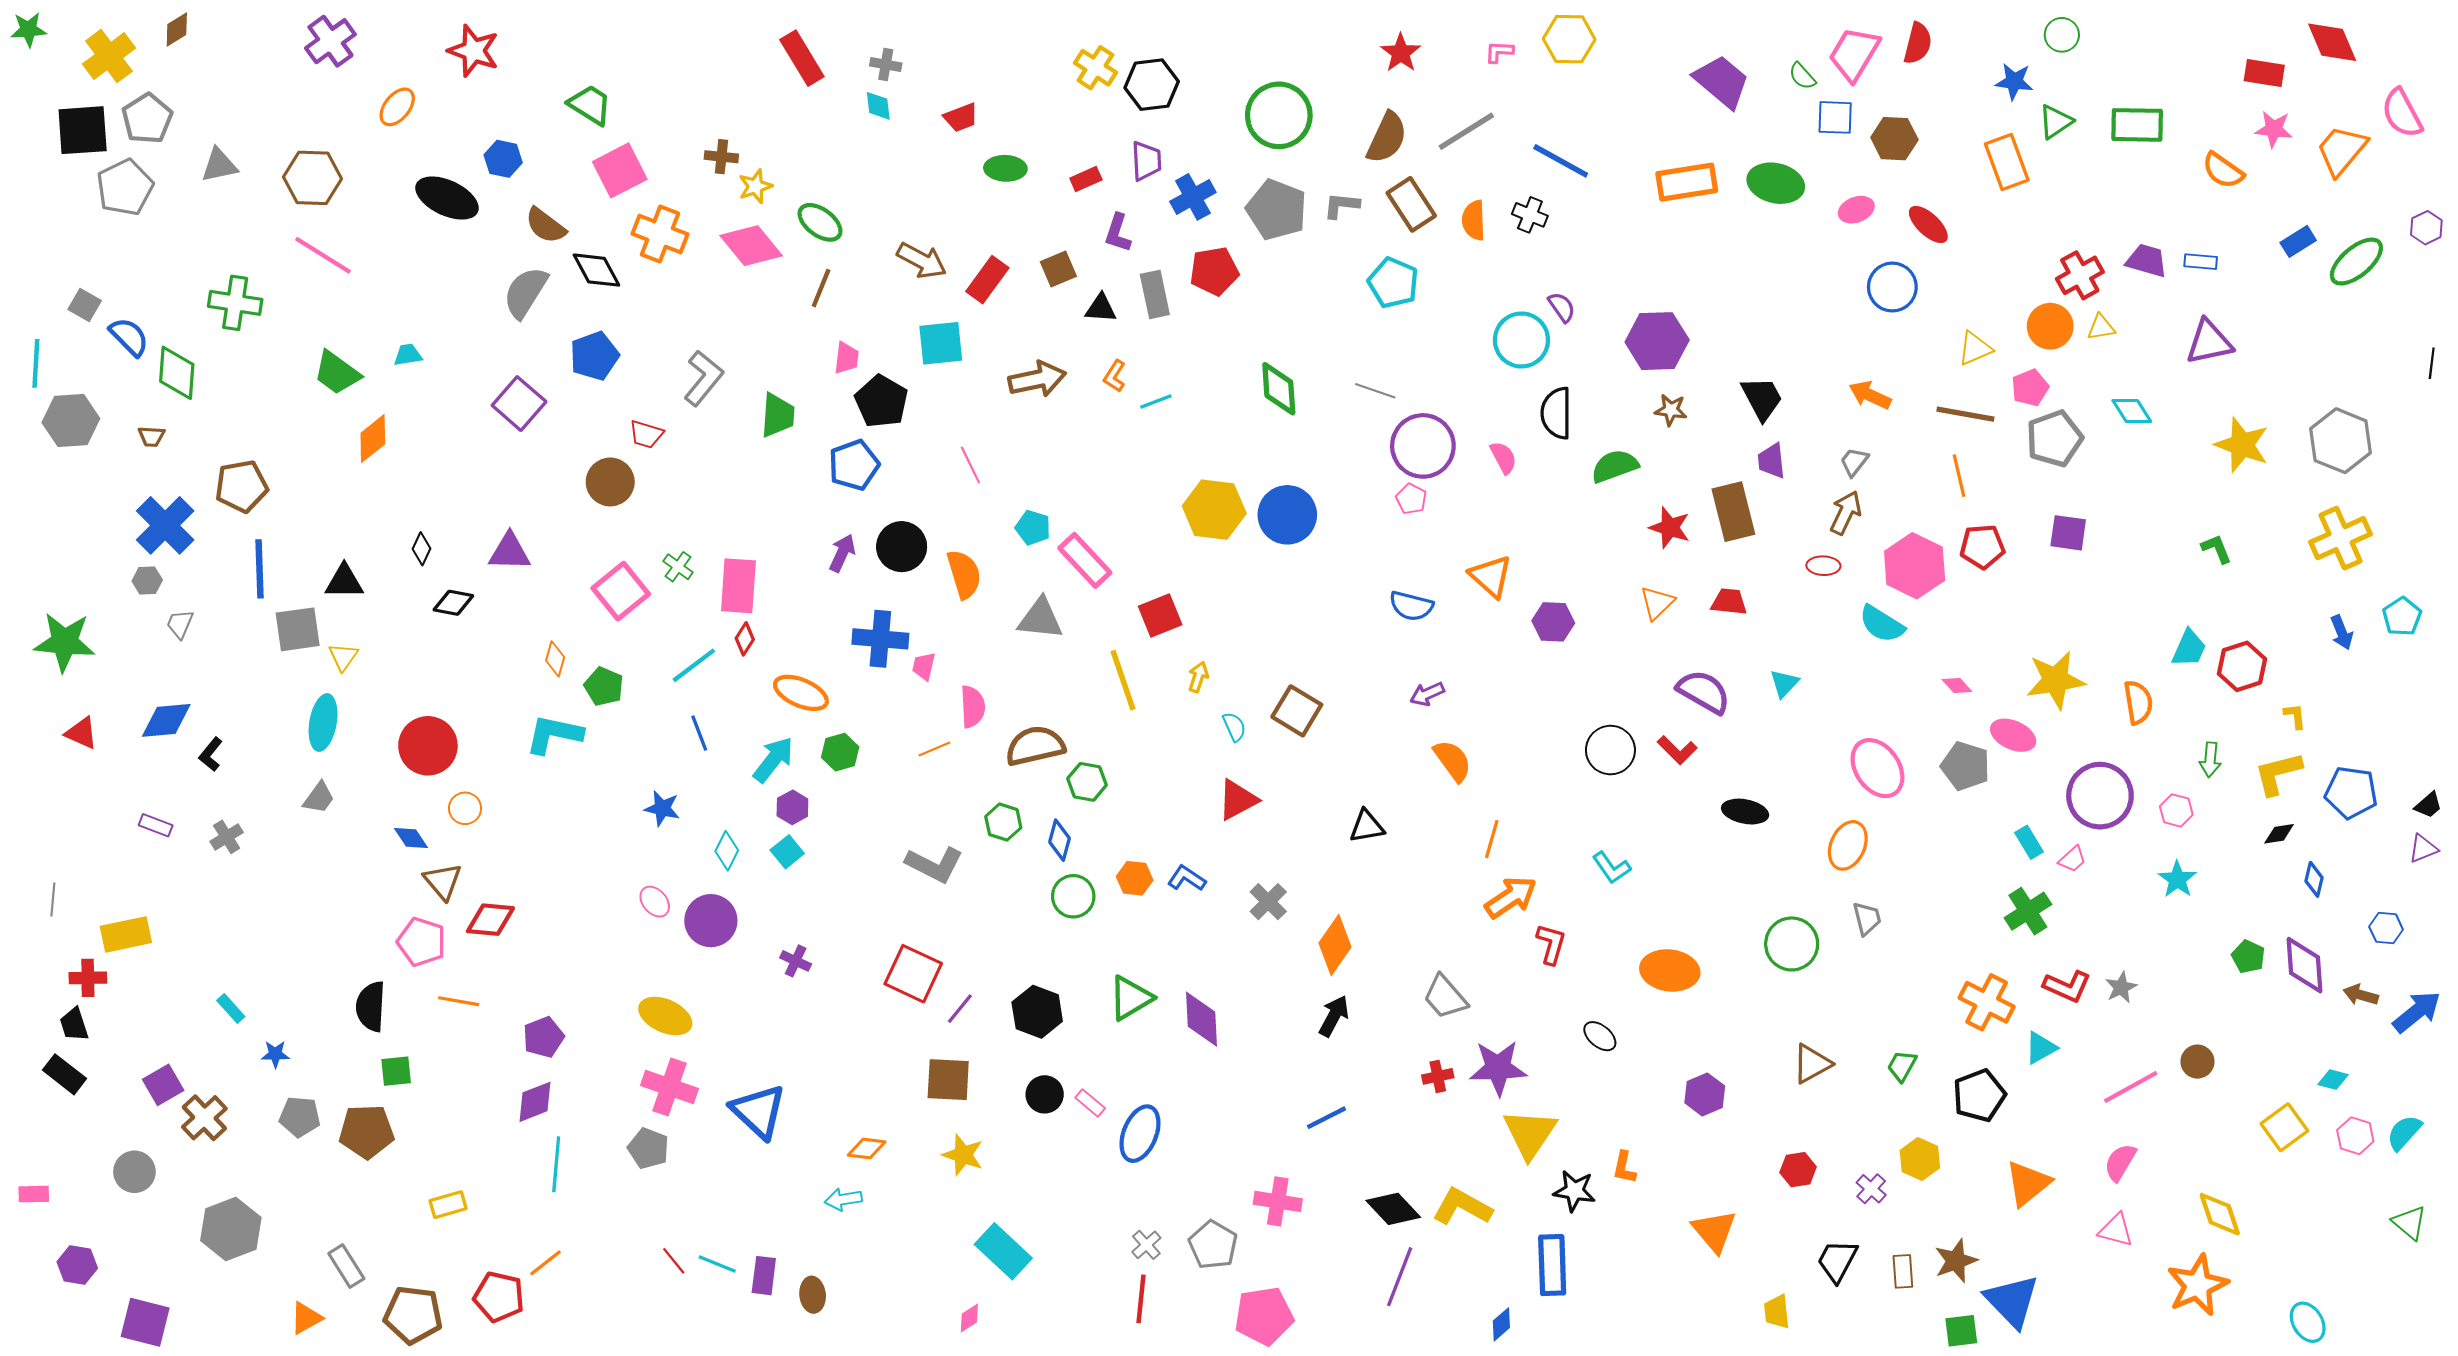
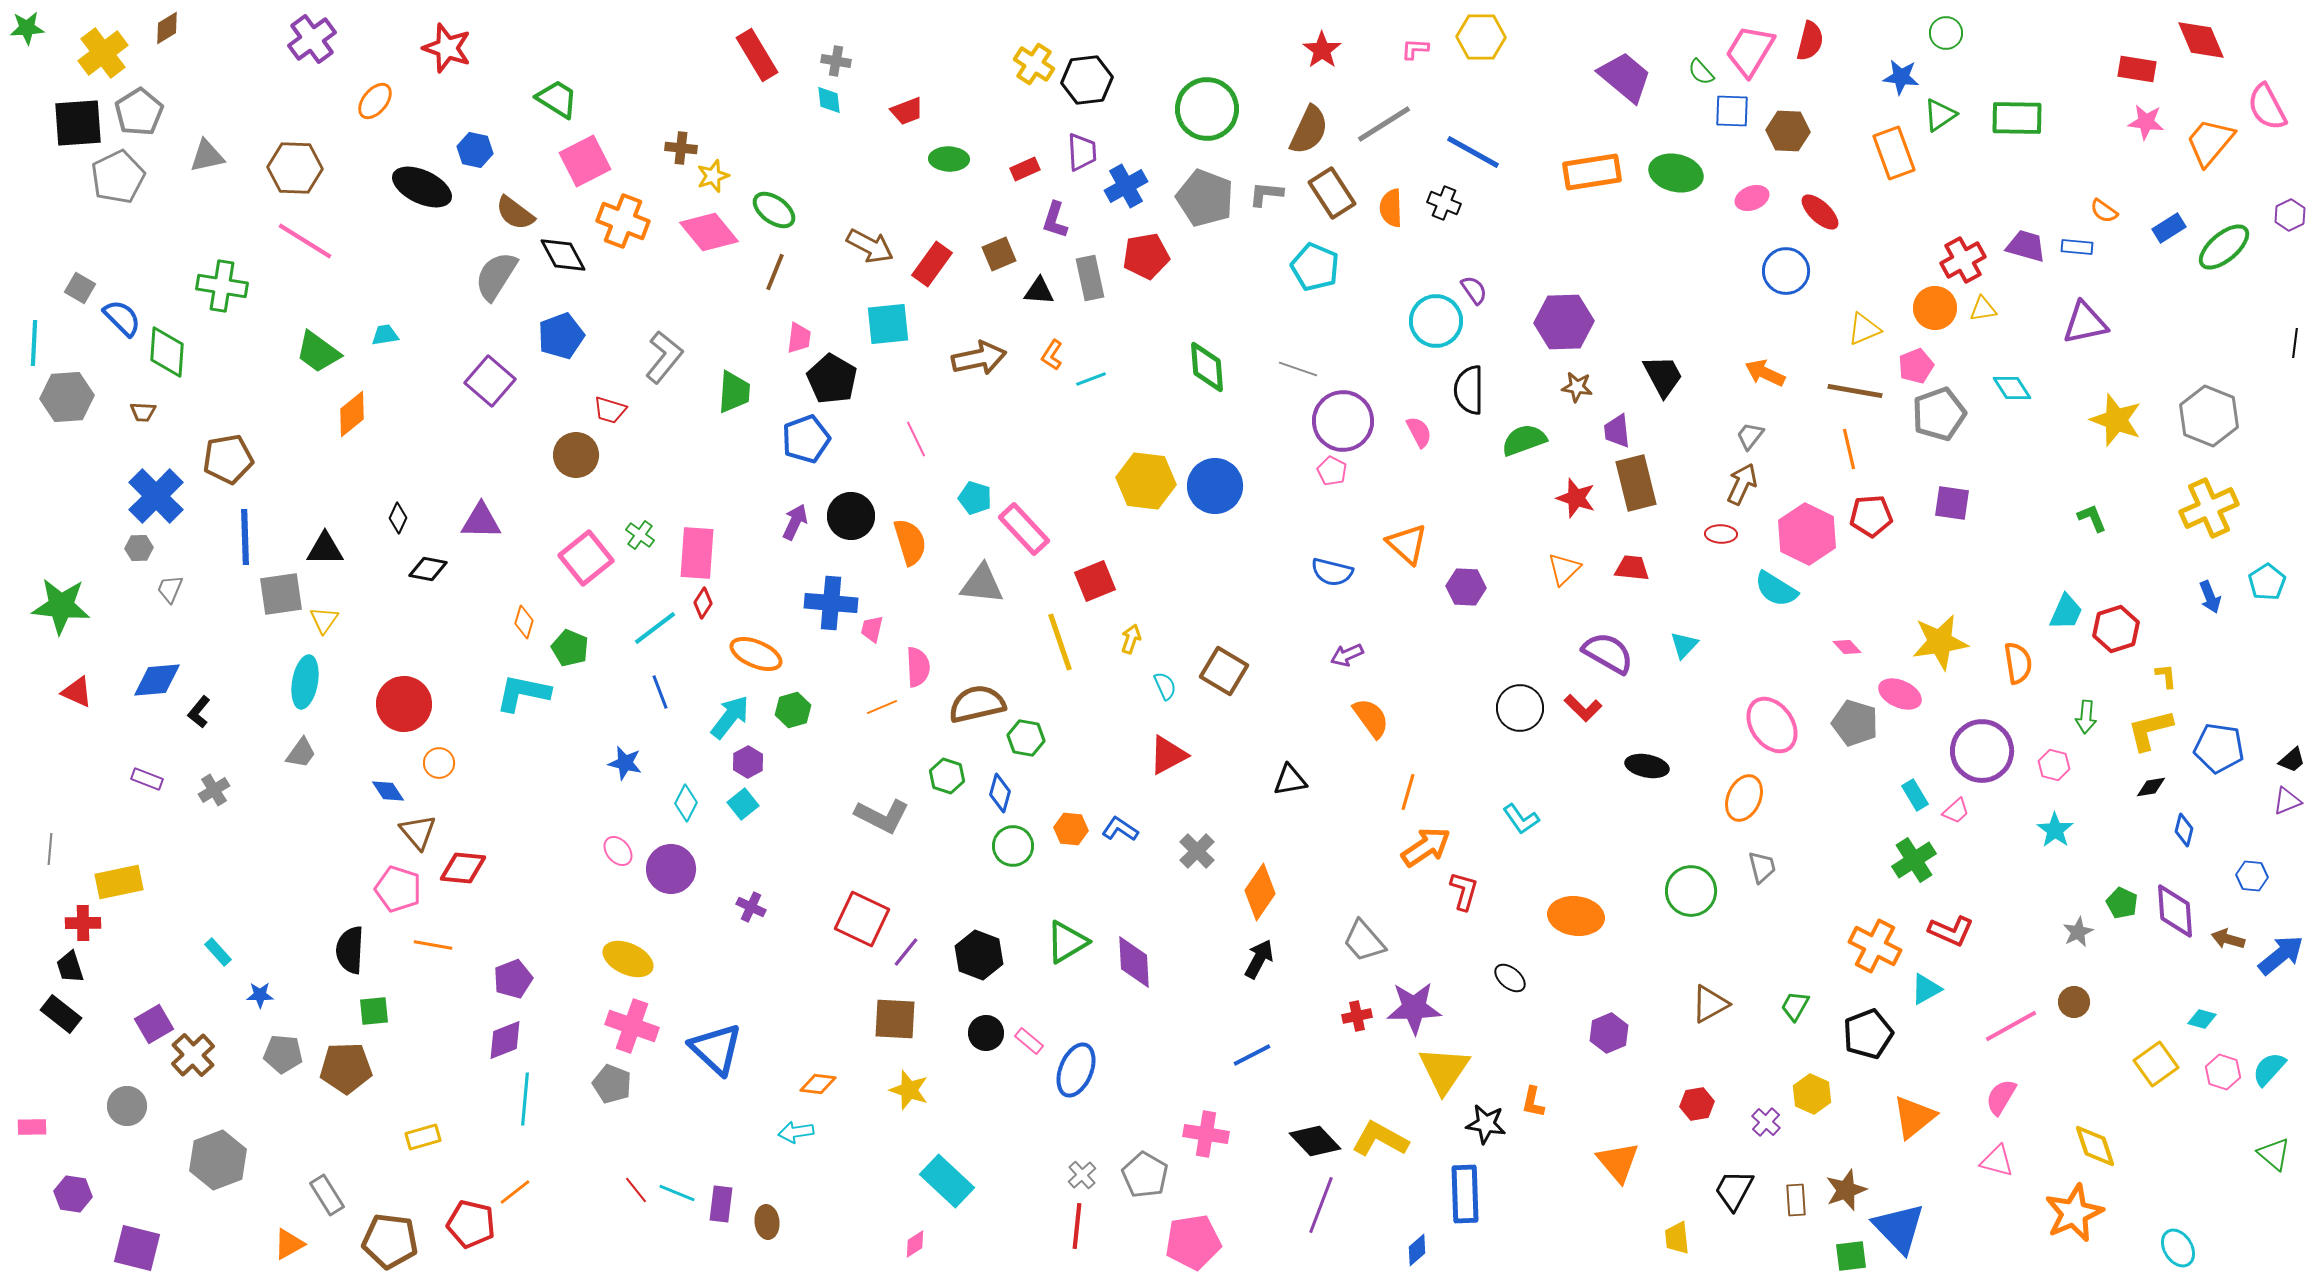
orange semicircle: (2223, 170) -> (2104, 211), moved, size x0.7
purple trapezoid: (1772, 461) -> (1617, 431), moved
gray star: (2121, 987) -> (2078, 932), moved

